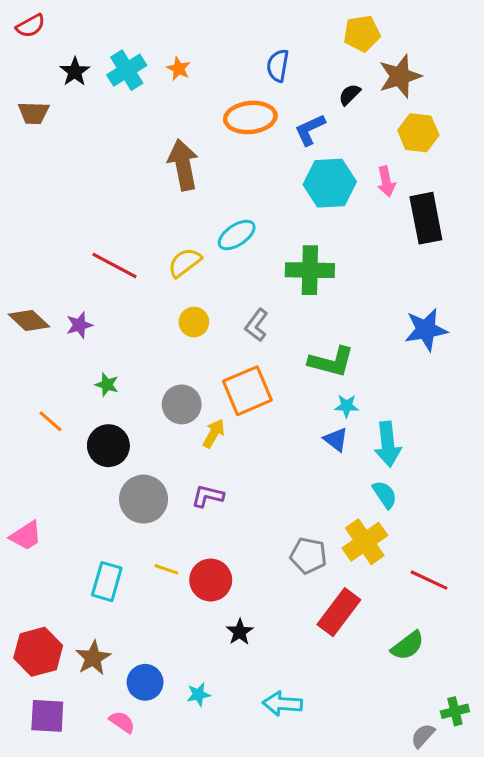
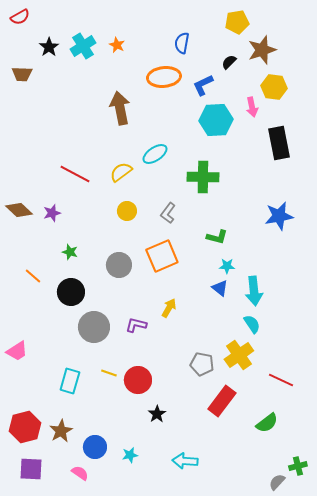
pink arrow: (386, 182) -> (252, 107), moved
green L-shape: (331, 362) -> (217, 237), size x0.7
yellow arrow: (214, 433) -> (169, 308), moved

